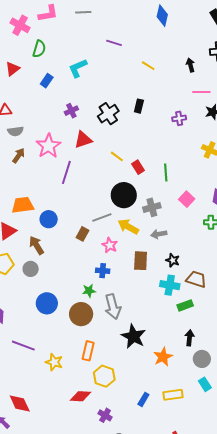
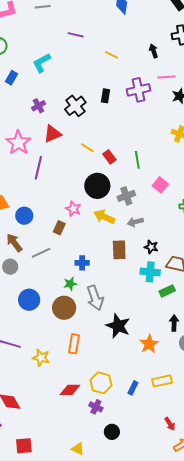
purple cross: (179, 118) -> (138, 90), moved, size x1.6
gray line: (102, 217) -> (41, 253), moved
pink star: (110, 245) -> (73, 209), moved
yellow hexagon: (104, 376) -> (101, 383), moved

